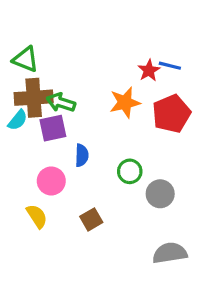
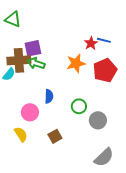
green triangle: (26, 59) -> (13, 19), moved
purple square: (53, 128) -> (33, 48), moved
gray semicircle: (170, 253) -> (104, 157), turned 145

